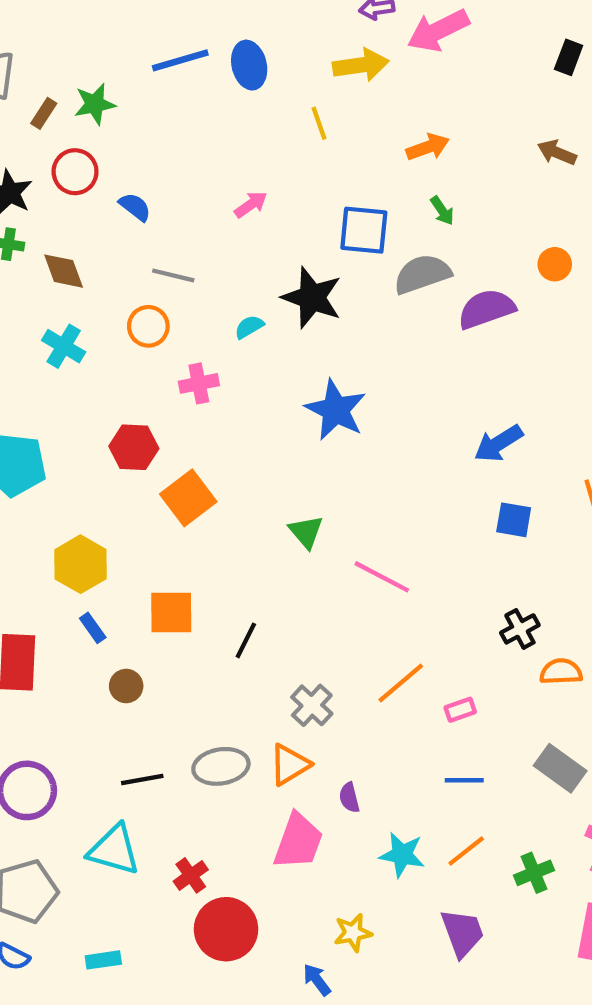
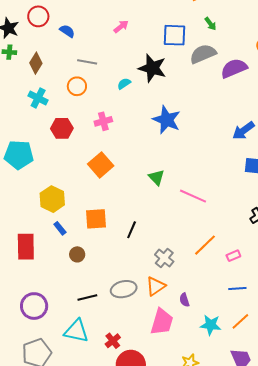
brown diamond: (64, 271) -> (36, 63), turned 55
pink cross: (199, 383) -> (103, 121), moved
red hexagon: (134, 447) -> (62, 128), moved

